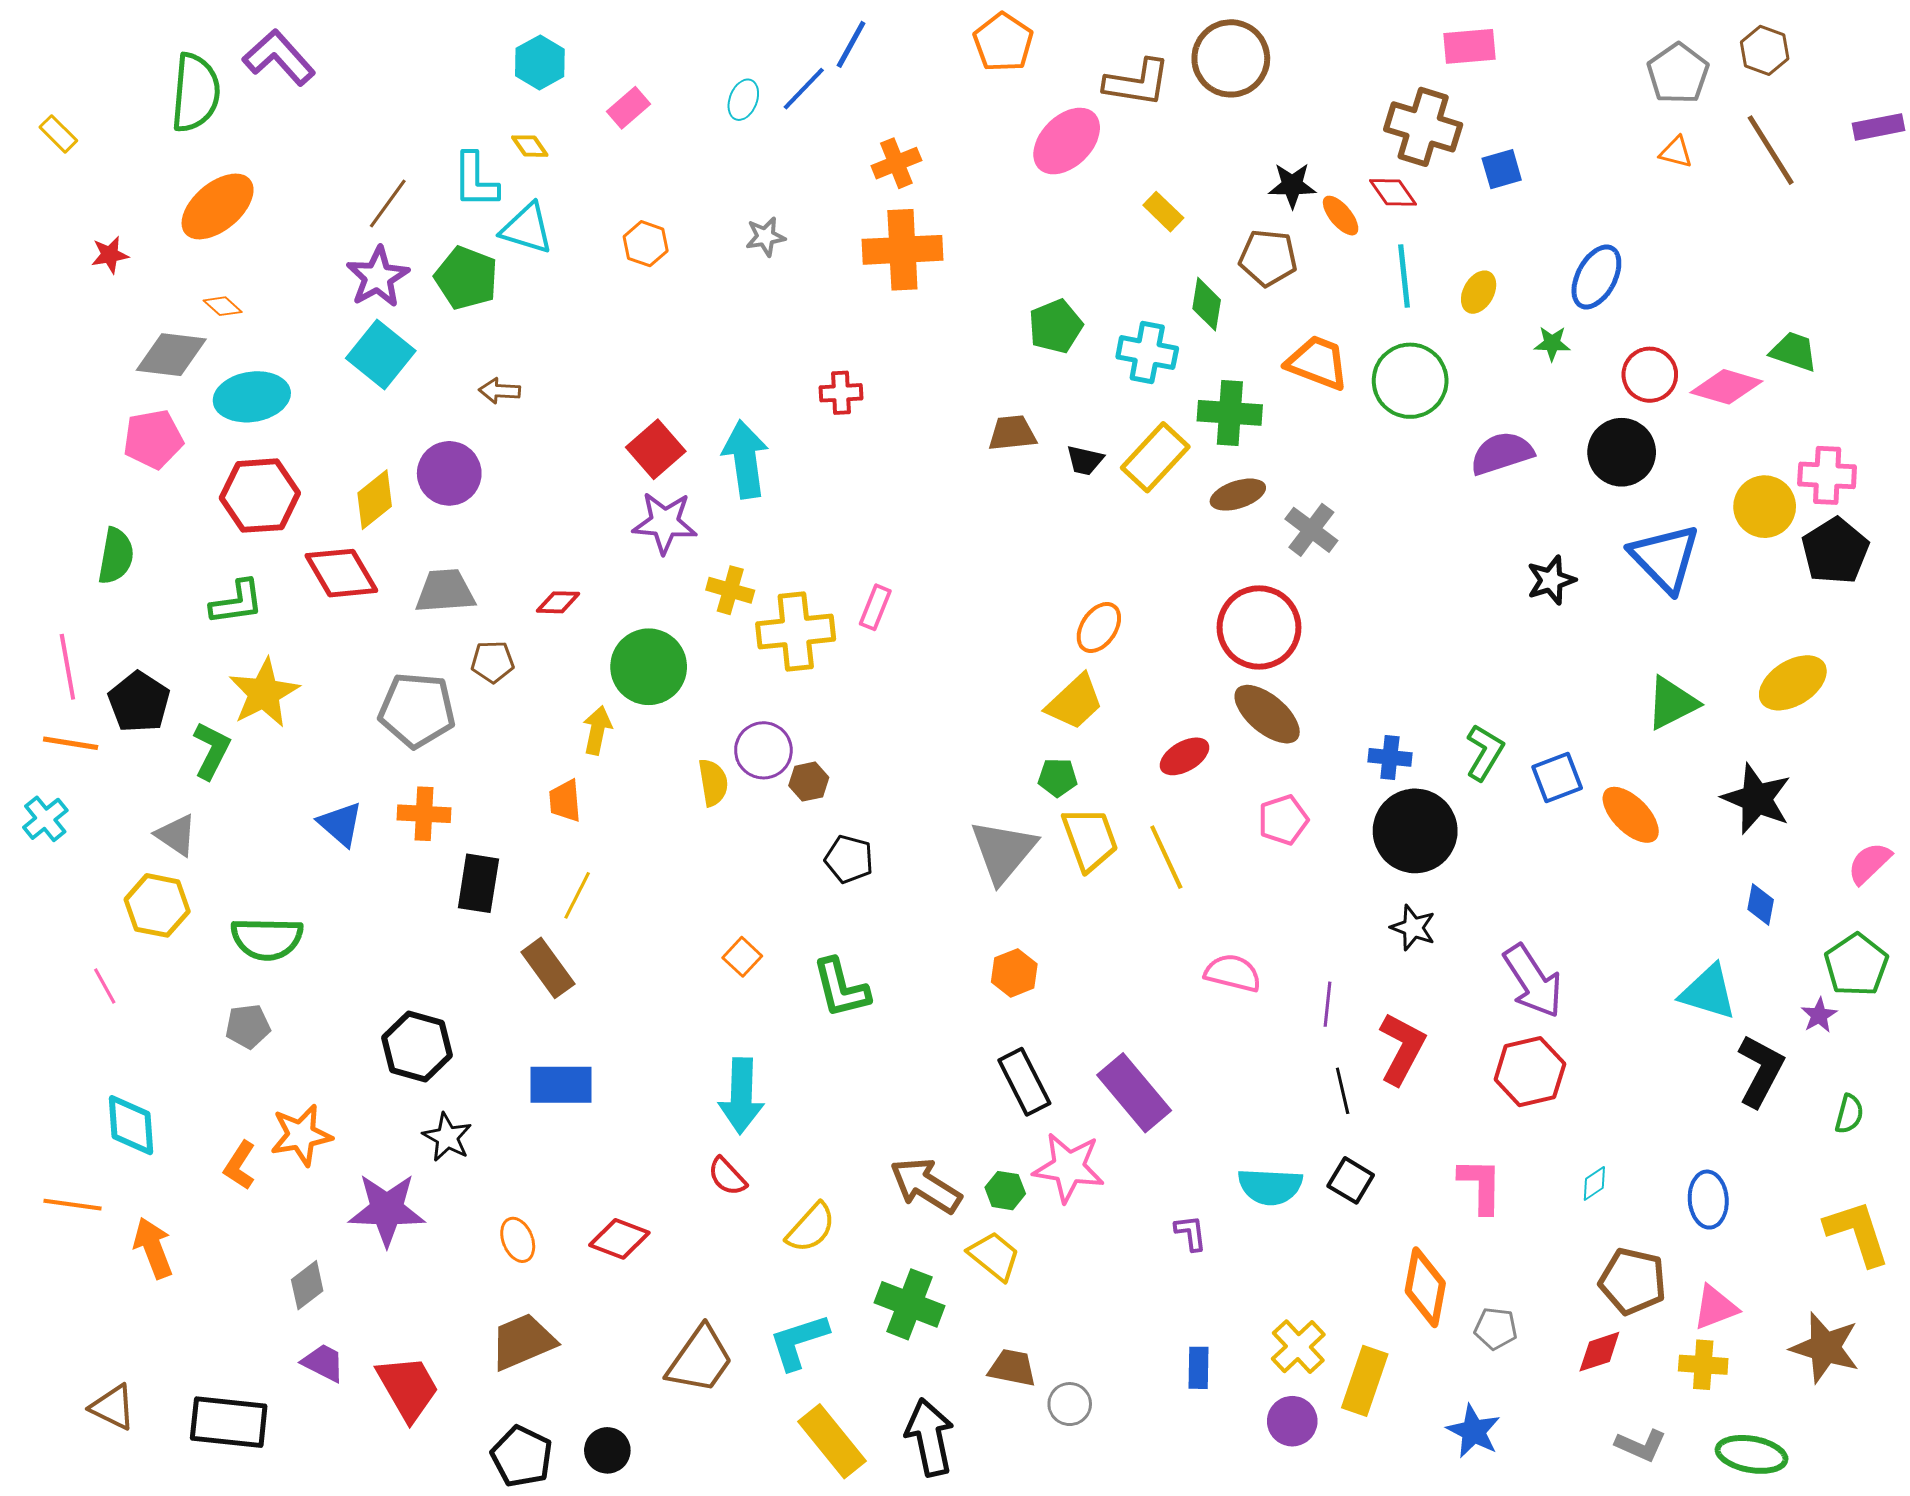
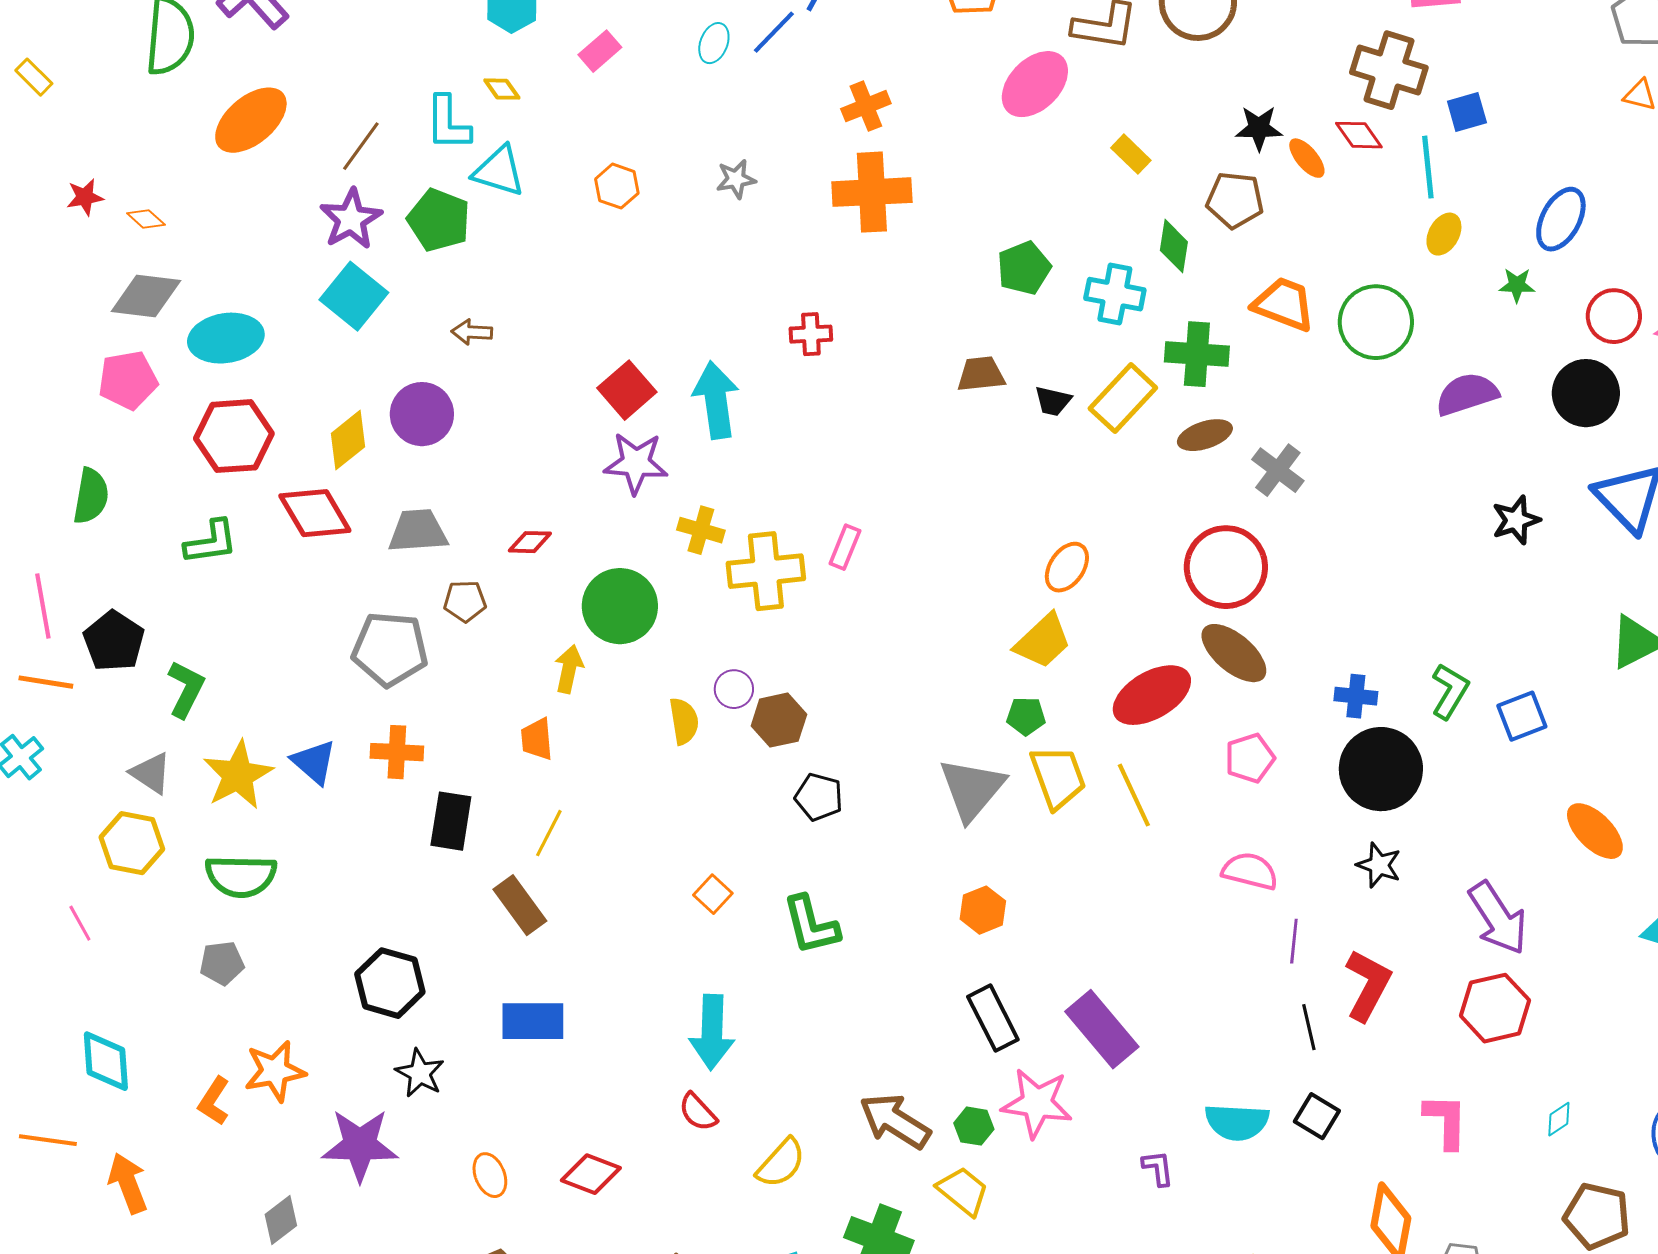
orange ellipse: (218, 206) -> (251, 120), moved
cyan line: (1404, 276) -> (1428, 167), moved
orange diamond: (223, 306) -> (146, 219), moved
yellow star: (264, 693) -> (238, 775), moved
purple circle: (763, 750) -> (734, 689), size x0.7
red ellipse: (1184, 756) -> (1152, 695), size x1.6
brown hexagon: (809, 782) -> (779, 720), size x1.4
orange ellipse: (1631, 815) -> (1595, 831), moved
pink semicircle: (1233, 973) -> (1250, 871), moved

